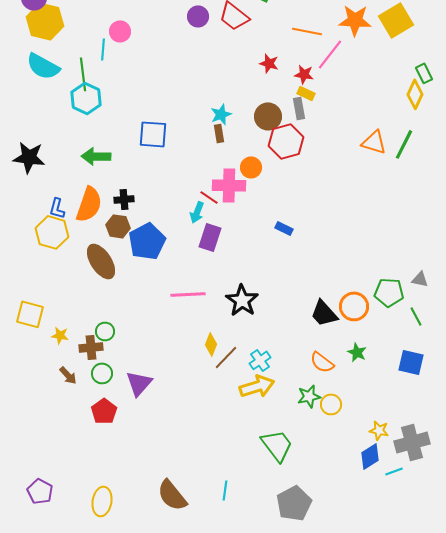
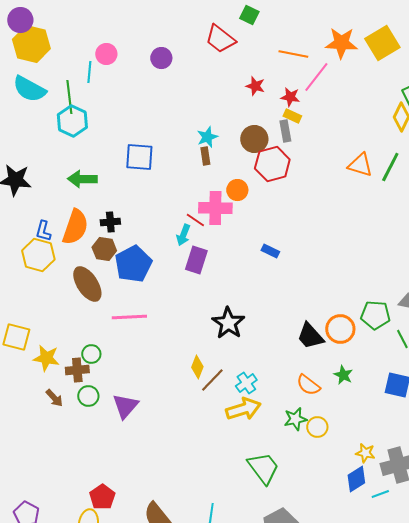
purple circle: (198, 16) -> (161, 58), moved
pink line: (188, 294) -> (129, 317), moved
yellow star: (60, 335) -> (46, 358), size x1.5
red pentagon: (104, 411) -> (102, 497), moved

